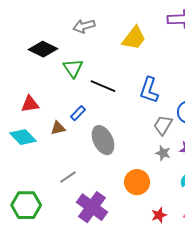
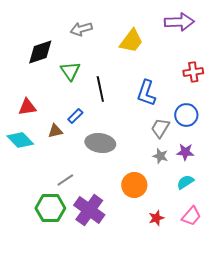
black diamond: (43, 49) -> (40, 52), turned -44
black line: (103, 86) -> (100, 89), turned 55
gray ellipse: (103, 140) -> (100, 143), turned -56
green hexagon: (26, 205) -> (50, 208), moved

